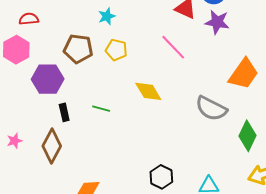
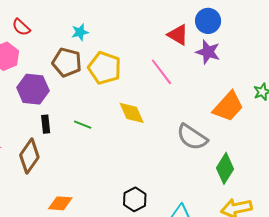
cyan star: (107, 16) -> (80, 32), moved
red semicircle: (29, 19) -> (21, 27), turned -138
yellow pentagon: (116, 50) -> (105, 68), size x1.5

